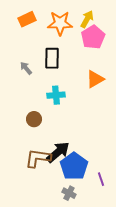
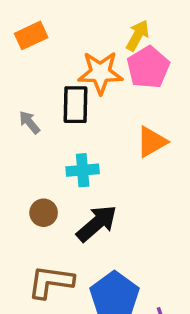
orange star: (60, 23) -> (100, 73), moved
black arrow: (58, 152) -> (97, 223), moved

